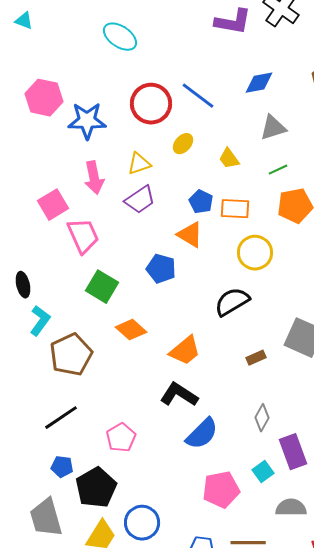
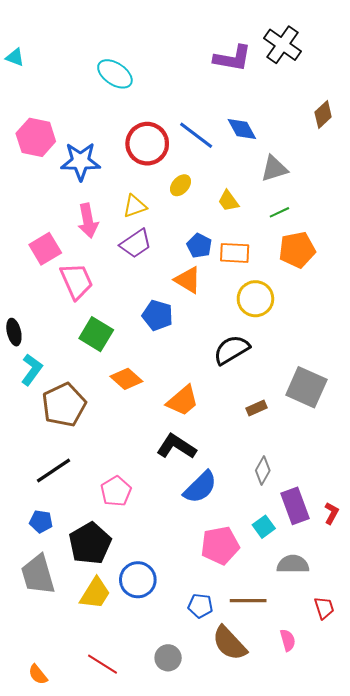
blue diamond: (259, 83) -> (242, 129), moved, turned 72
blue pentagon: (62, 467) -> (41, 521), moved

